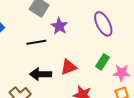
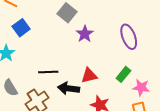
black line: (36, 42) -> (48, 72), moved
black arrow: (41, 74) -> (69, 88), moved

